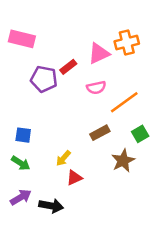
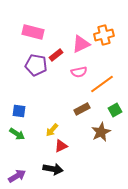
pink rectangle: (22, 39) -> (33, 32), moved
purple arrow: (21, 197) -> (17, 176), moved
black arrow: (51, 206) -> (53, 169), moved

